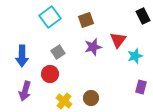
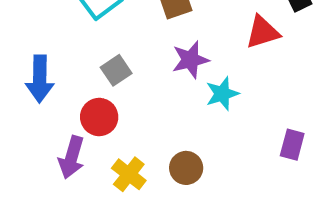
red triangle: (118, 40) -> (262, 32), moved, turned 36
cyan star: (135, 56) -> (222, 94), moved
purple arrow: (25, 91) -> (72, 157), moved

